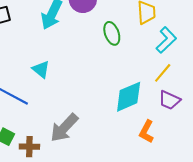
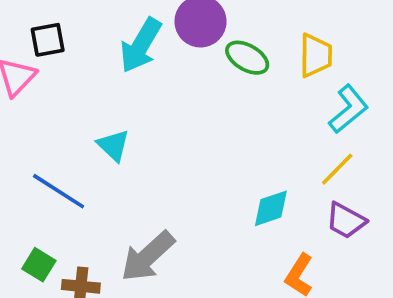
green ellipse: (112, 33) -> (247, 58), moved, turned -45
cyan diamond: (129, 97) -> (271, 208), size x0.7

